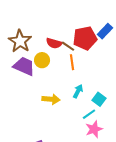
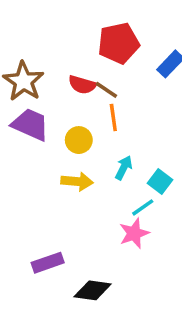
red pentagon: (85, 38) -> (119, 43), moved
yellow circle: (42, 60) -> (79, 140), moved
pink star: (94, 129) -> (134, 233), moved

